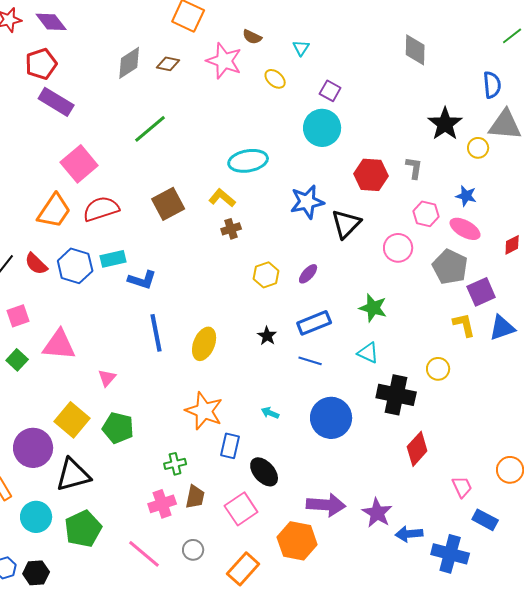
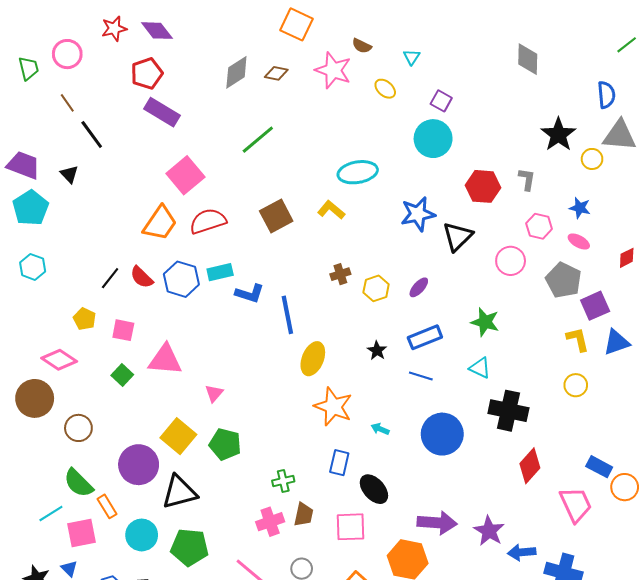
brown cross: (231, 229) -> (340, 274), moved
pink ellipse: (465, 229) -> (579, 242), size x0.7
pink square: (18, 316) -> (123, 330), turned 30
blue line: (156, 333) -> (287, 315), moved
yellow circle: (438, 369) -> (576, 385), moved
orange star: (204, 411) -> (333, 407), moved
pink trapezoid: (462, 487) -> (576, 504), size x1.6
pink square: (241, 509) -> (351, 527), turned 32
blue rectangle: (485, 520) -> (599, 467), moved
green pentagon: (83, 529) -> (190, 547), turned 30

